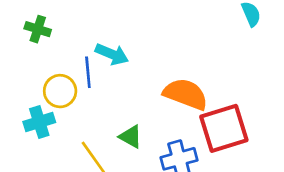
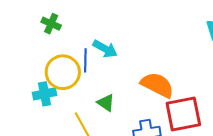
yellow circle: (60, 91) -> (63, 72), size x1.4
green triangle: (131, 137) -> (106, 103), moved

